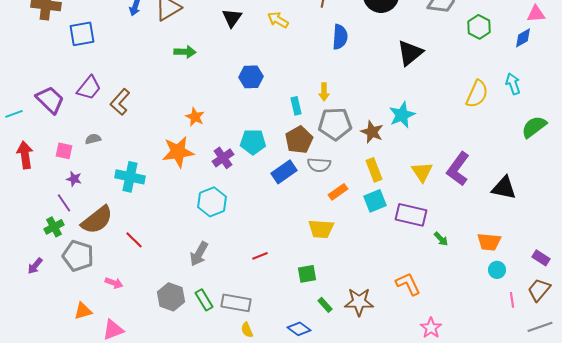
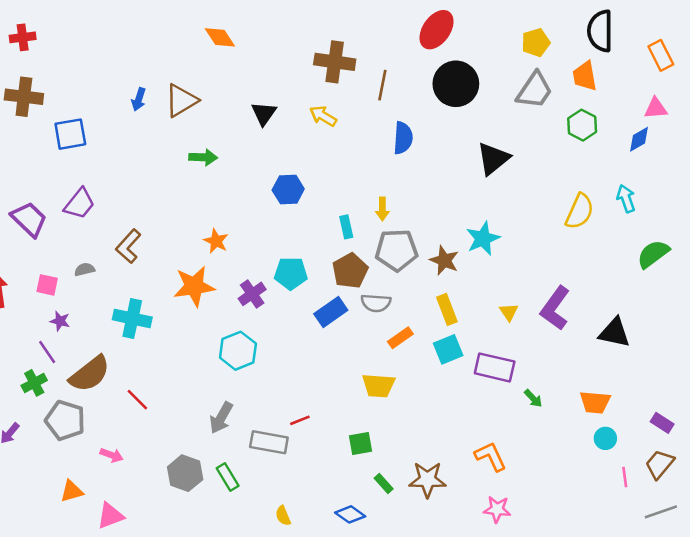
brown L-shape: (120, 102) -> (128, 246), moved
yellow triangle: (422, 172) -> (509, 312), size x0.7
gray rectangle: (236, 303) -> (269, 442), moved
pink star: (431, 328) -> (497, 509), moved, turned -30

